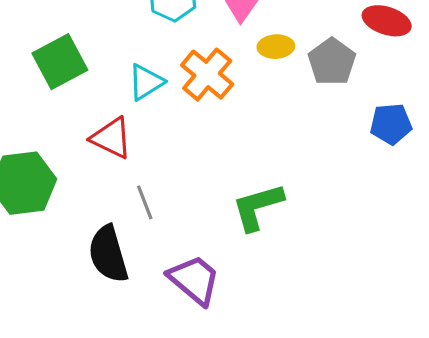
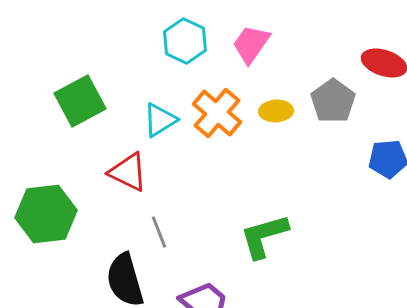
yellow ellipse: (276, 47) -> (276, 111), moved

